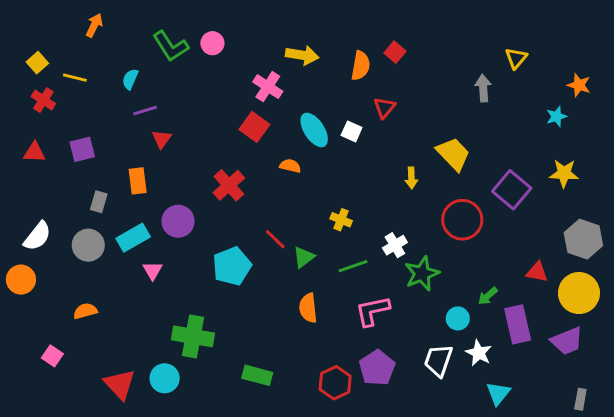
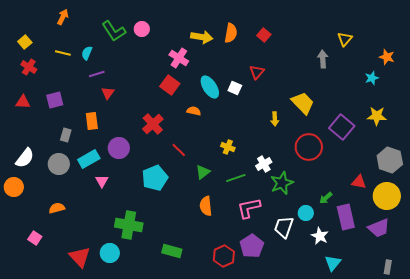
orange semicircle: (361, 66) -> (231, 33), moved
yellow line: (75, 78) -> (63, 53), moved
red line: (275, 239) -> (179, 150), moved
white trapezoid: (438, 360) -> (284, 227), moved

